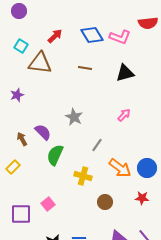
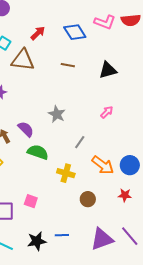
pink L-shape: (120, 37) -> (105, 22), moved
green semicircle: (55, 155) -> (38, 152), turned 85
pink square: (48, 204) -> (31, 201), turned -32

